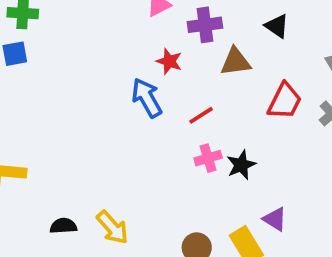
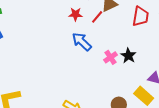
blue arrow: (147, 98) -> (82, 42), moved
red line: (201, 115) -> (97, 17), moved

